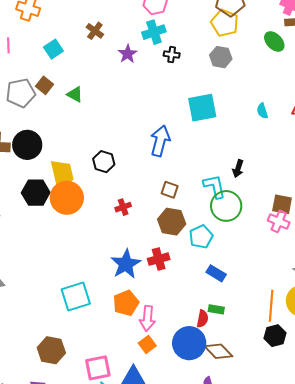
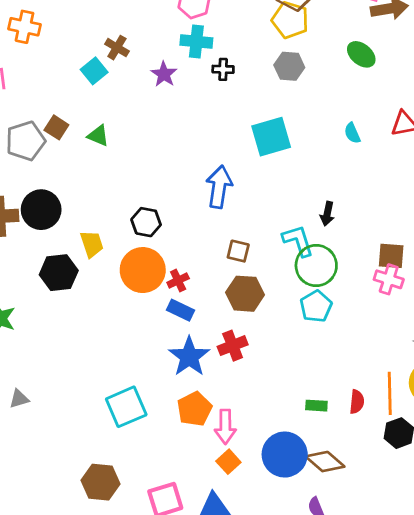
cyan cross: (154, 32) -> (196, 41), turned 30
green ellipse: (274, 41) -> (361, 54), moved
cyan square: (53, 49) -> (94, 71), moved
yellow trapezoid: (62, 174) -> (92, 244), size x0.7
orange circle: (67, 198) -> (143, 270), moved
cyan pentagon: (201, 237) -> (316, 306), moved
blue rectangle: (216, 273) -> (180, 310), moved
red semicircle: (202, 319) -> (357, 402), moved

